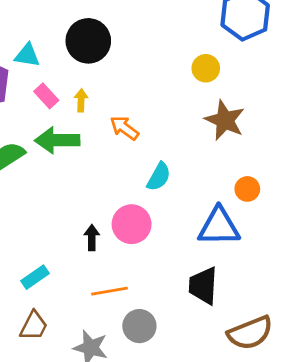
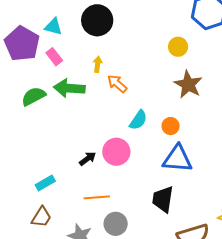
pink rectangle: (46, 96) -> (54, 57), moved
yellow arrow: (81, 100) -> (98, 64), moved
orange circle: (247, 189) -> (171, 126), moved
black arrow: (92, 238) -> (88, 159), turned 48

